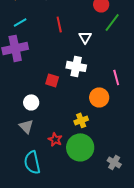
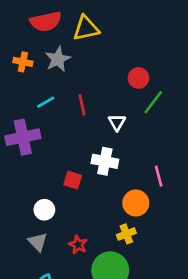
cyan line: (20, 22) -> (46, 102), moved
yellow cross: (81, 120) -> (126, 234), moved
red star: (55, 139) -> (78, 245), moved

